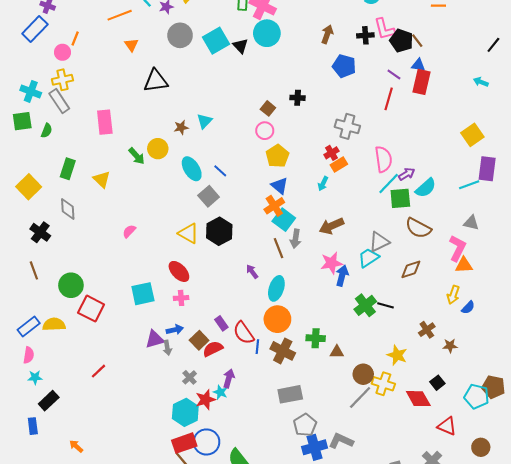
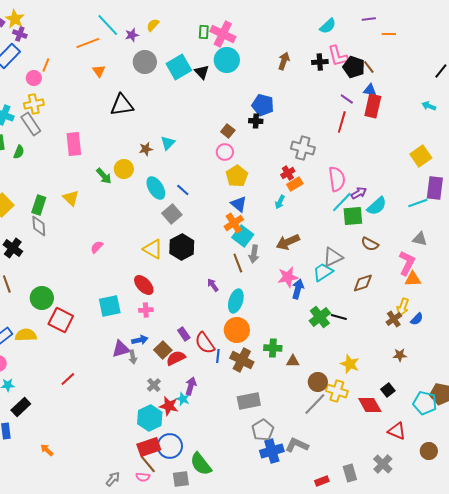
blue pentagon: (344, 66) -> (263, 105), moved
green rectangle: (68, 169) -> (39, 205), moved
brown semicircle: (418, 228) -> (370, 244), size x0.7
brown cross: (427, 330) -> (394, 319), moved
red star: (205, 400) -> (169, 406), turned 30

